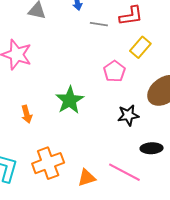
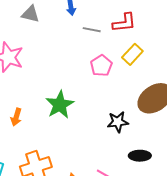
pink pentagon: (114, 71) -> (101, 66), moved
orange arrow: (27, 114) -> (16, 117), turned 30

